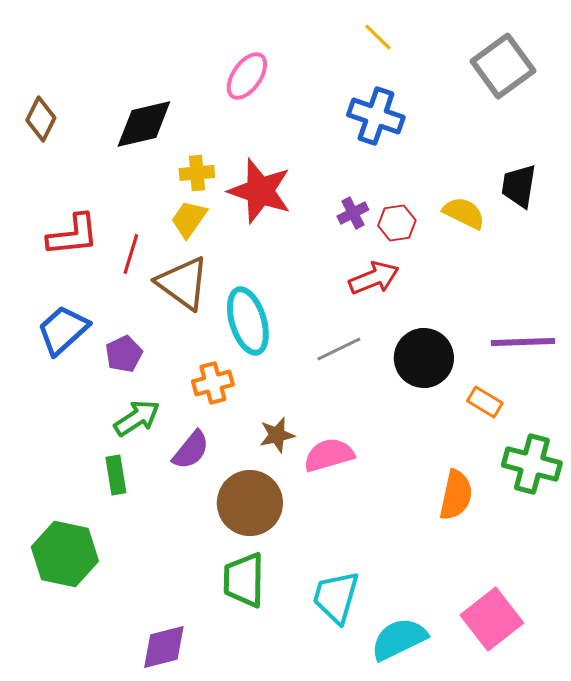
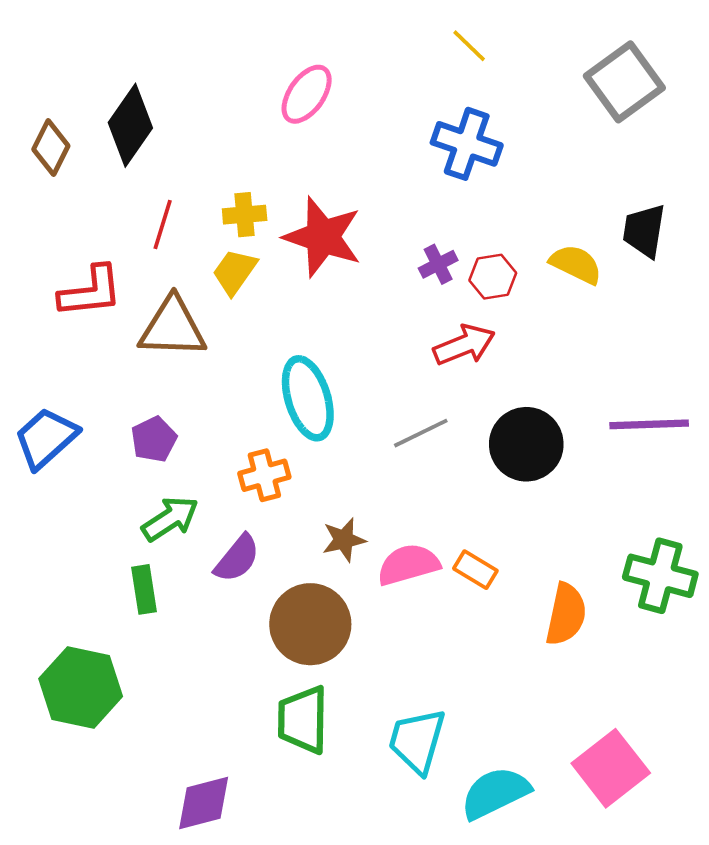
black diamond: (144, 124) -> (130, 125), moved, turned -42
red line: (131, 254) -> (163, 225), moved
brown triangle: (183, 283) -> (173, 328), moved, turned -34
blue trapezoid: (63, 330) -> (46, 438), moved
orange rectangle: (485, 402) -> (475, 570), moved

